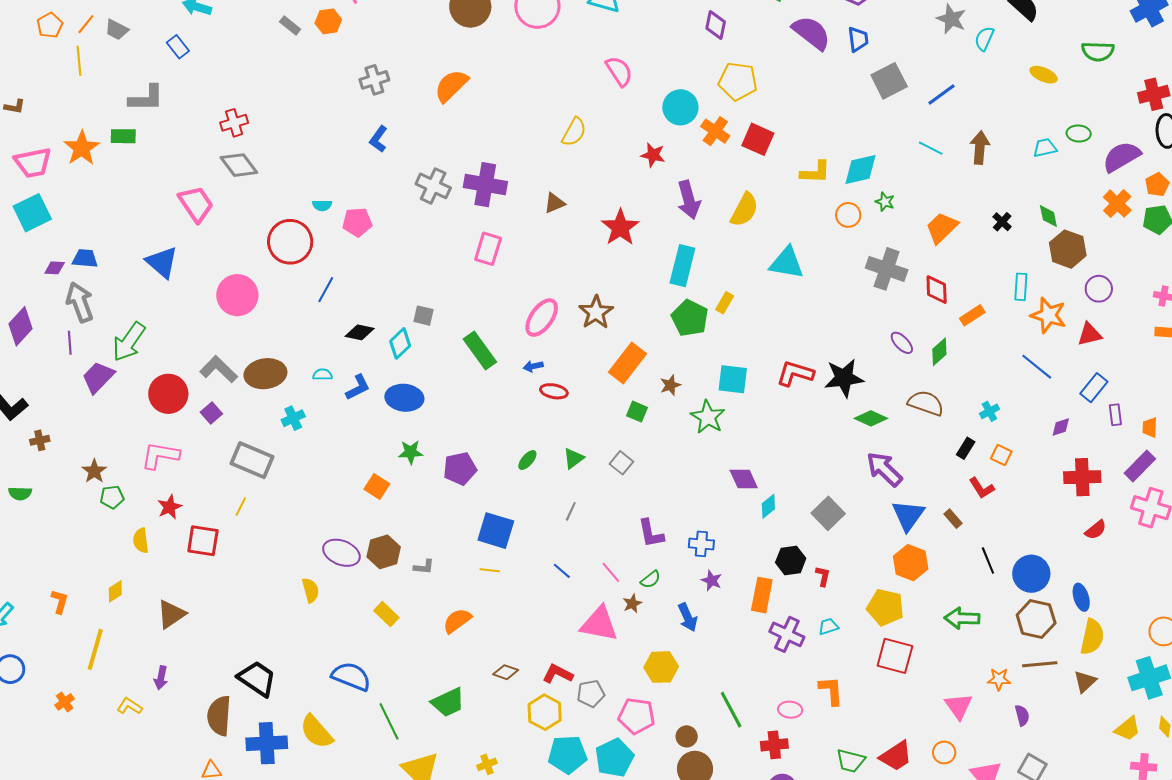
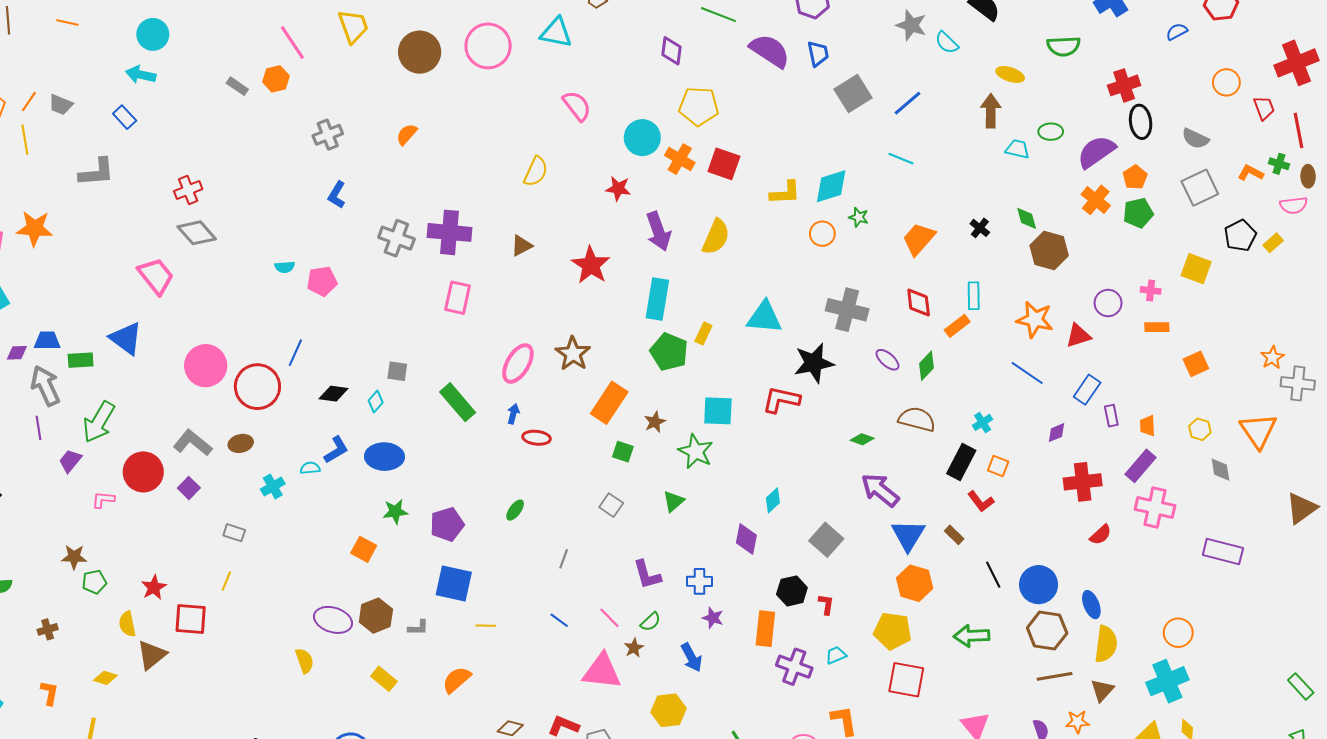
cyan semicircle: (984, 39) -> (947, 43), turned -65
orange semicircle: (451, 86) -> (407, 134), size x0.6
green rectangle: (123, 136) -> (81, 360), moved
orange star: (82, 148) -> (35, 228), turned -30
brown arrow: (980, 148) -> (991, 111), moved
cyan trapezoid: (1045, 148) -> (1017, 149), turned 30
red circle: (290, 242) -> (257, 387), moved
cyan triangle: (787, 263) -> (764, 317), moved
gray cross: (887, 269) -> (847, 310), moved
cyan rectangle: (1021, 287) -> (974, 296), moved
purple circle: (1099, 289) -> (1108, 303), moved
cyan diamond: (400, 343) -> (376, 402), size x0.7
blue arrow: (533, 366) -> (513, 414), turned 120
brown ellipse: (265, 374) -> (241, 443), size x0.6
cyan semicircle: (322, 375) -> (310, 468), moved
purple trapezoid: (98, 377) -> (70, 461), size x0.7
black star: (844, 378) -> (814, 363), moved
green diamond: (871, 418) -> (862, 439), size x0.7
brown cross: (40, 440) -> (48, 629), moved
black rectangle: (966, 448) -> (961, 462), size x1.6
pink L-shape: (160, 455) -> (103, 500), moved, size x0.6
green triangle: (574, 458) -> (674, 501), moved
gray rectangle: (252, 460) -> (234, 533), size x0.5
brown star: (94, 471) -> (74, 557), turned -30
purple diamond: (744, 479) -> (746, 539), moved, turned 40
cyan diamond: (768, 506) -> (773, 500), moved
blue square: (496, 531) -> (454, 584), moved
yellow diamond: (115, 591) -> (105, 678), turned 55
brown triangle: (171, 614) -> (152, 655), moved
orange star: (999, 679) -> (1077, 722), moved

